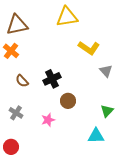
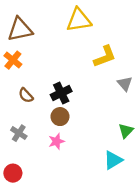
yellow L-shape: (89, 48) -> (105, 57), turned -55
brown circle: (68, 101) -> (60, 117), moved
cyan triangle: (96, 136) -> (113, 160), turned -30

